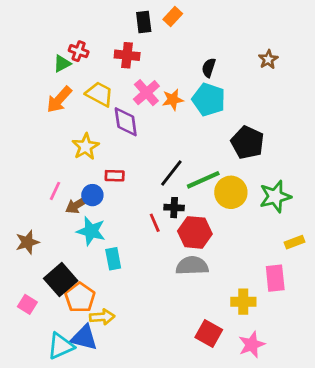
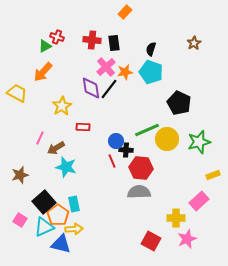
black rectangle: (144, 22) -> (114, 43), moved
yellow trapezoid: (99, 94) -> (17, 93), moved
black line: (171, 173) -> (109, 89), moved
blue circle: (92, 195) -> (116, 141), moved
cyan rectangle: (113, 259) -> (74, 204), moved
pink rectangle: (275, 278) -> (199, 201), turned 54
pink star: (252, 345) -> (187, 239), moved
cyan triangle: (61, 346) -> (44, 227), moved

